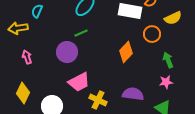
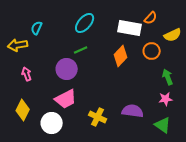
orange diamond: (126, 52) -> (121, 56), moved
pink trapezoid: (79, 82) -> (66, 99), moved

